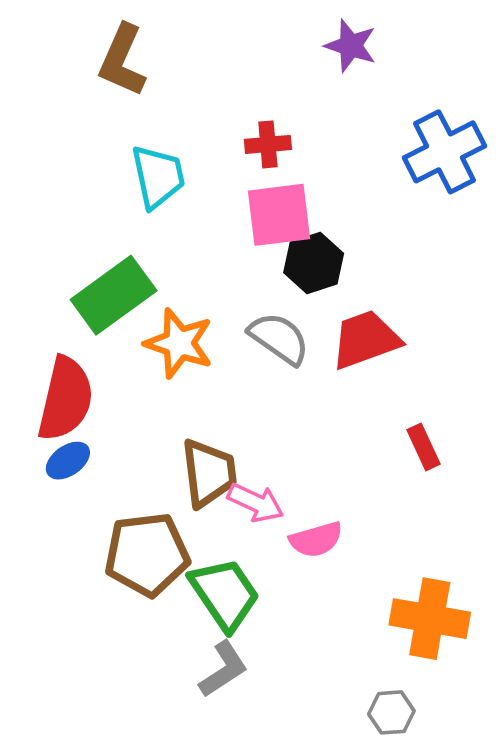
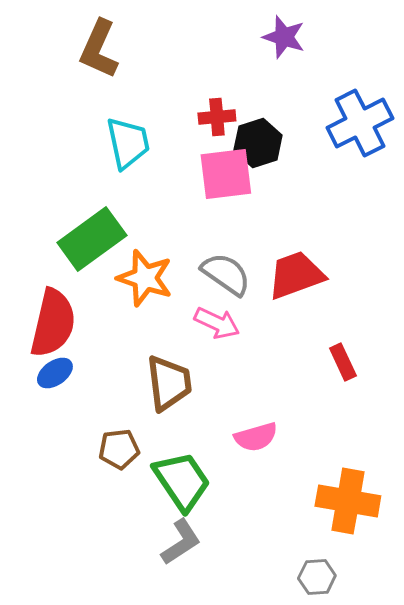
black hexagon: (314, 263) -> (258, 143), moved
pink arrow: (256, 503) -> (217, 323), moved
brown pentagon: (147, 554) -> (119, 449), size x0.6

